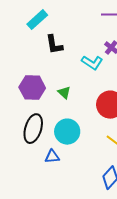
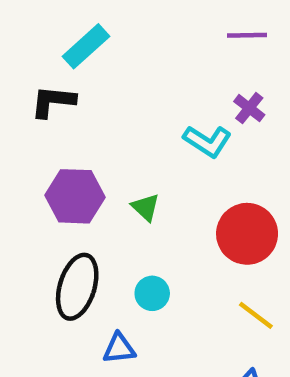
black L-shape: (54, 45) -> (53, 101), moved, turned 105
cyan circle: (67, 132) -> (152, 293), size x0.6

